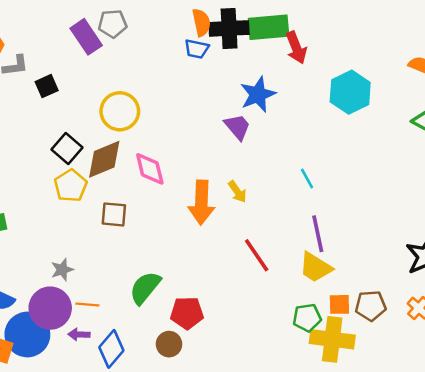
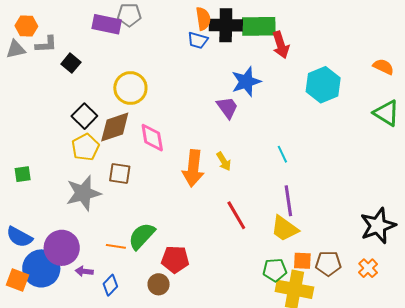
purple rectangle: (86, 37) -> (107, 24), turned -48
black square: (47, 86) -> (71, 63), turned -30
gray star: (62, 270) -> (83, 193), moved, size x1.8
orange line: (87, 304) -> (116, 246), moved
blue diamond: (111, 349) -> (110, 285), size x0.7

